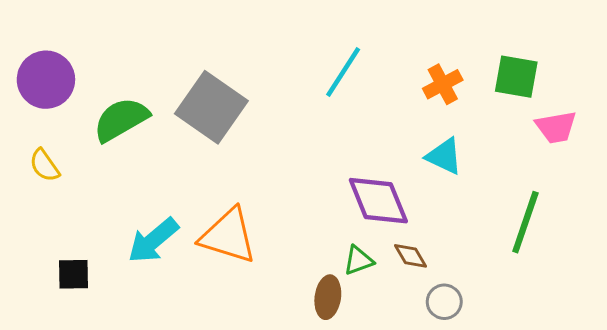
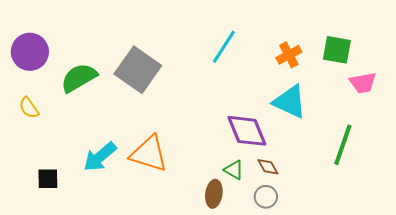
cyan triangle: (444, 156) -> (290, 102), size x1.4
green triangle: (358, 260) -> (234, 170), turned 50
gray circle: (444, 302) -> (266, 197), moved

